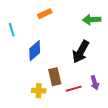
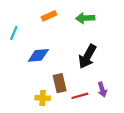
green arrow: (92, 20) -> (85, 18), moved
cyan line: (12, 30) -> (14, 33), turned 40
blue diamond: (35, 51) -> (38, 55), turned 35

